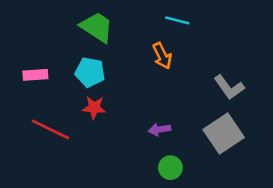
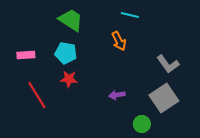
red line: (50, 129) -> (37, 95), turned 32
green circle: (170, 168) -> (142, 124), moved

